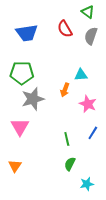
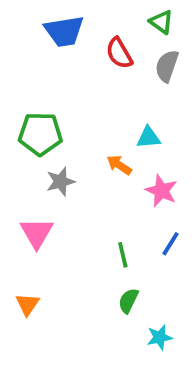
blue trapezoid: (27, 33) -> (64, 31), moved
orange arrow: (65, 90) -> (119, 165), turned 104
gray star: (33, 99) -> (61, 182), size x0.7

